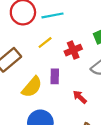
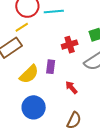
yellow line: (45, 43) -> (22, 27), moved

